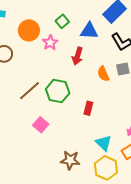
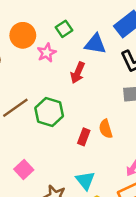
orange semicircle: (103, 74) -> (106, 129), moved
pink square: (41, 125) -> (24, 170), moved
cyan triangle: (104, 143) -> (85, 180), moved

